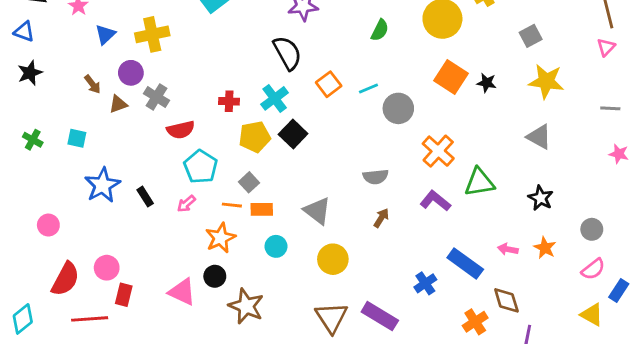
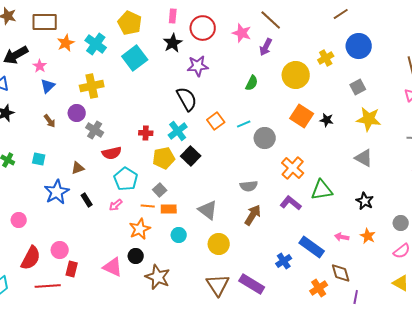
blue triangle: (105, 34) -> (48, 86), moved
brown triangle: (118, 104) -> (78, 168), moved
brown arrow: (381, 218) -> (253, 215), size x1.5

